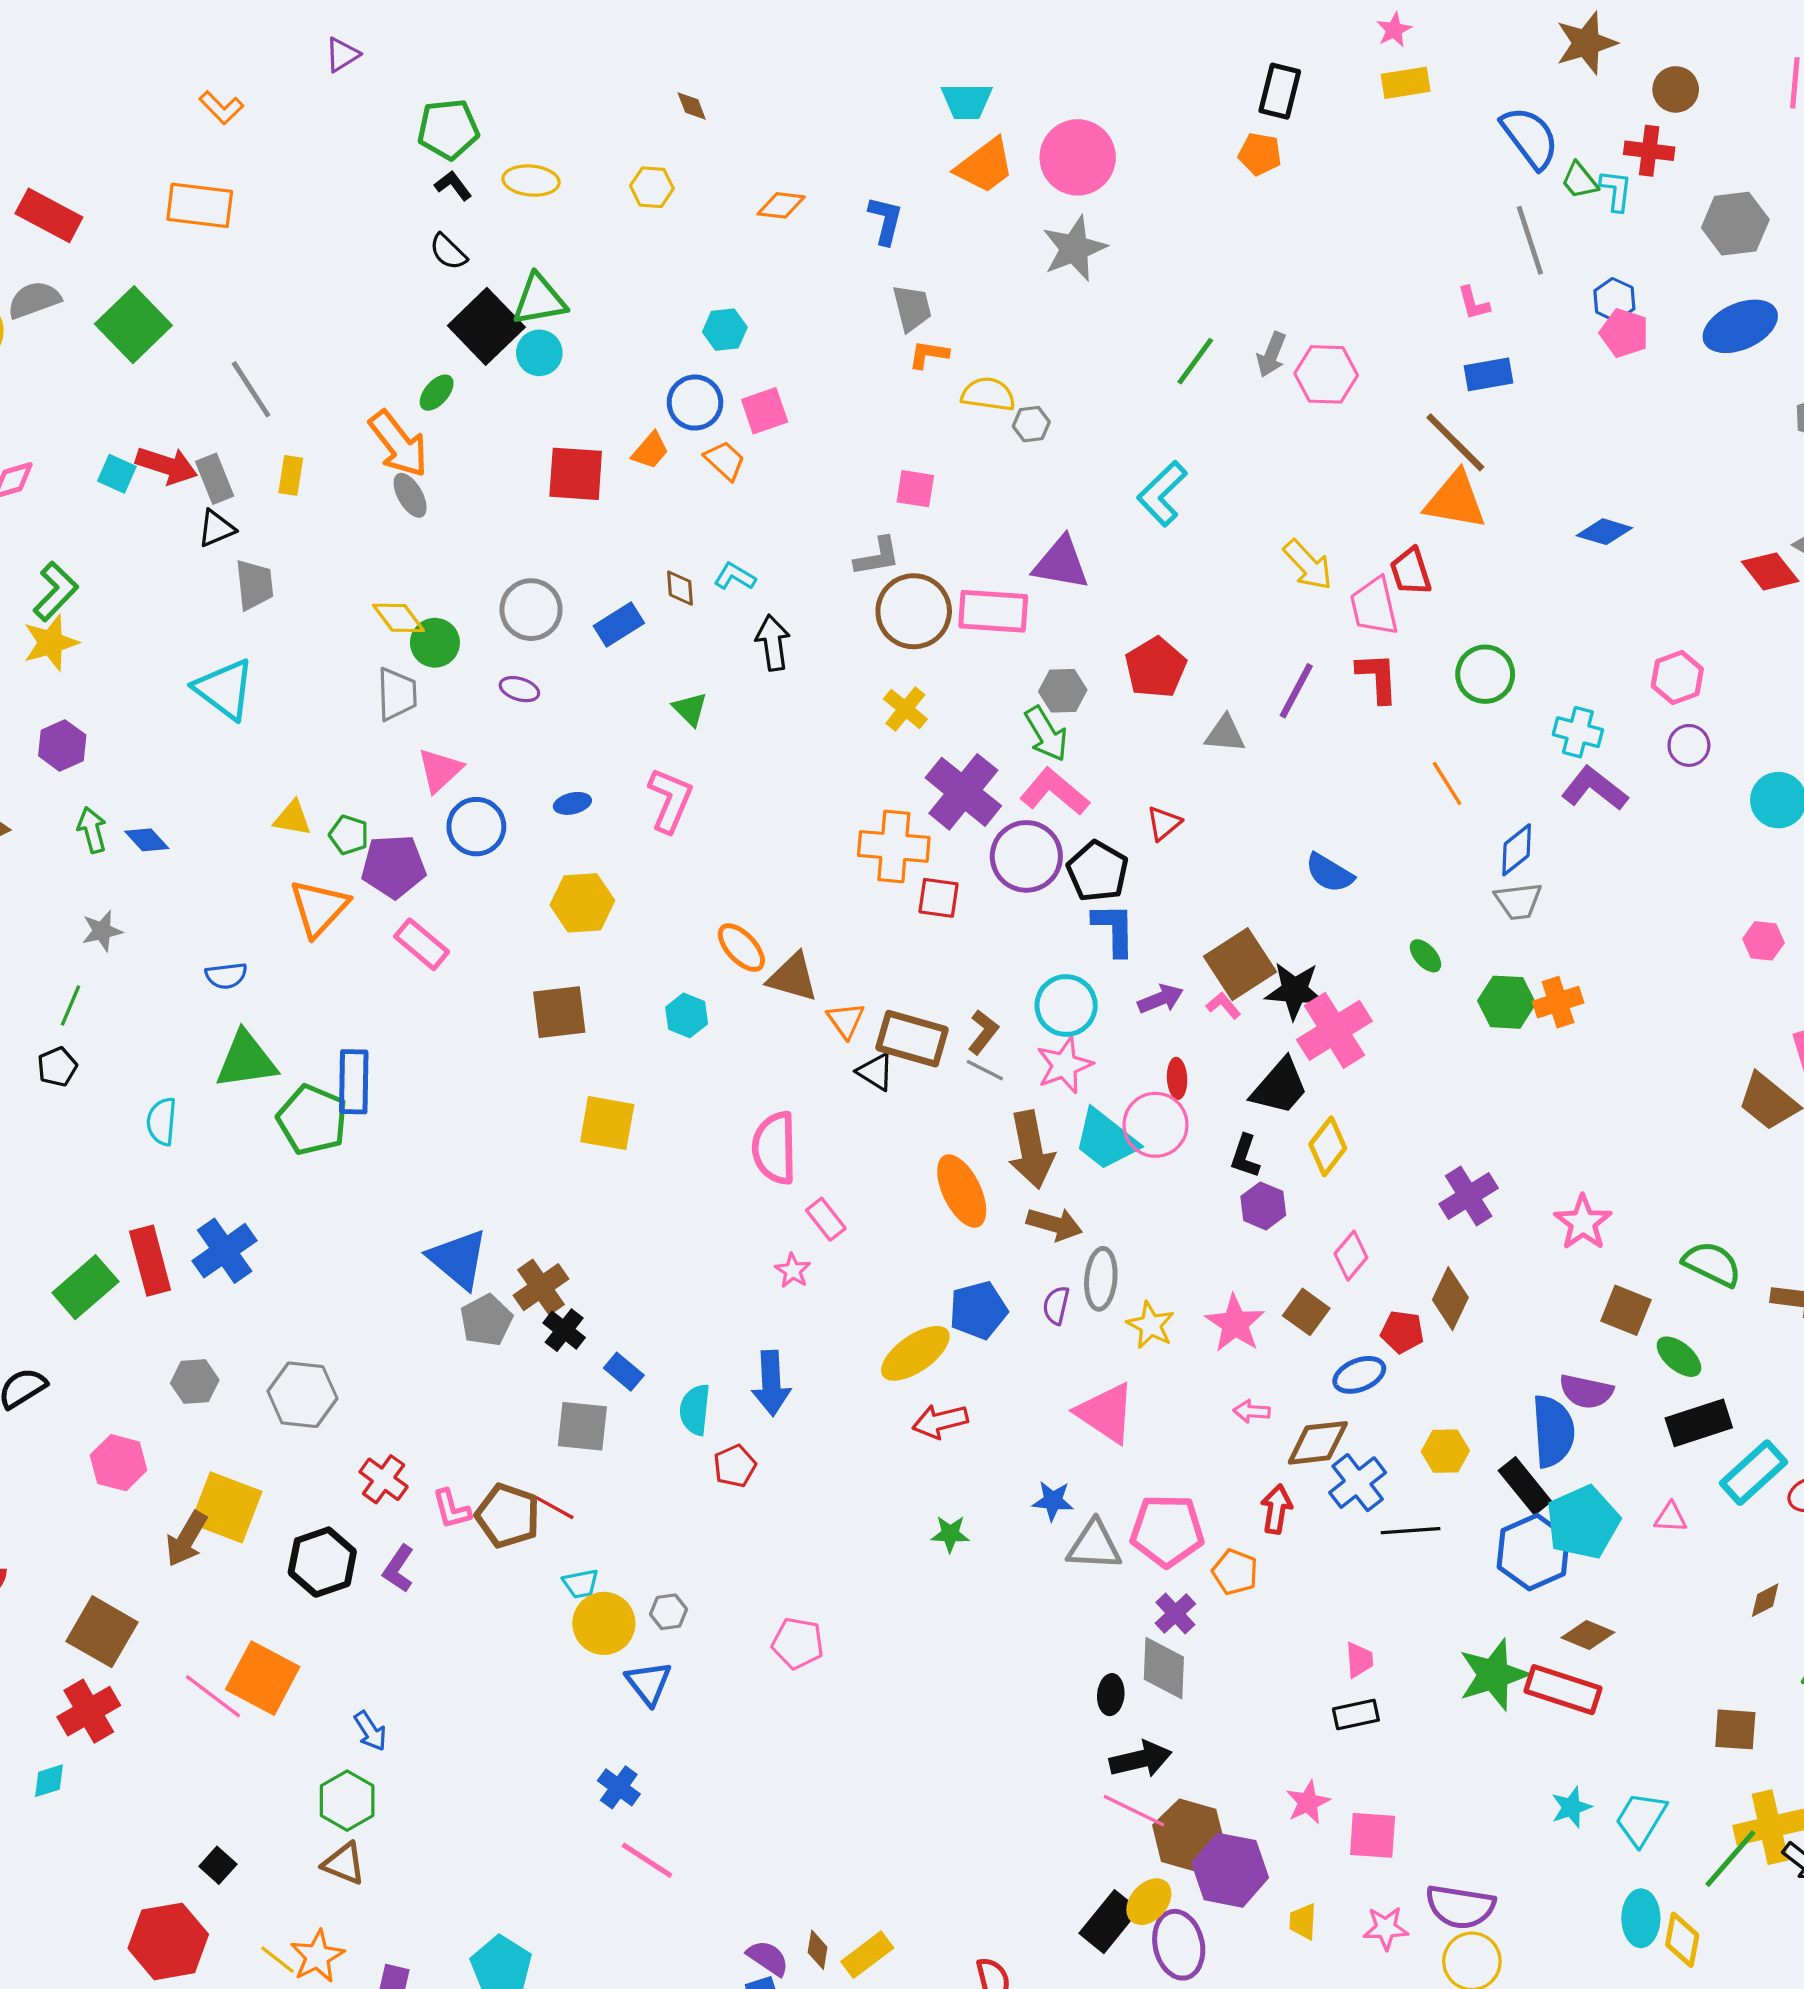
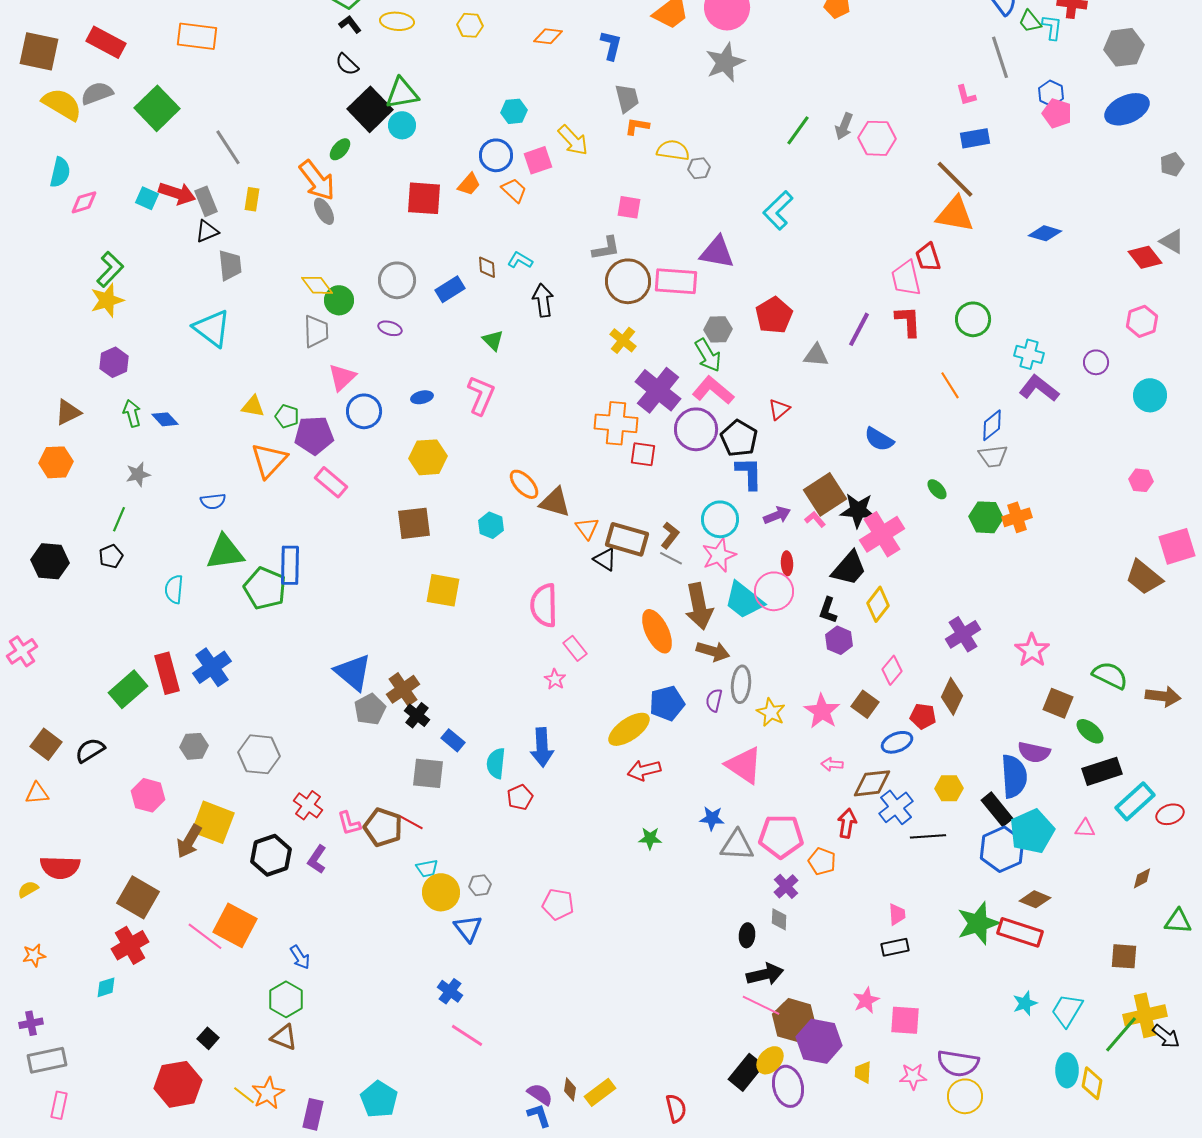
yellow arrow: (1308, 565) -> (573, 140), moved
pink hexagon: (1677, 678) -> (1142, 321), moved
gray diamond: (1164, 1668) -> (779, 919), size x0.6

